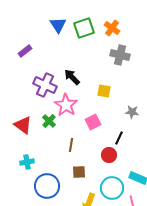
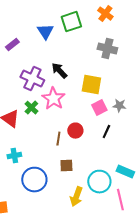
blue triangle: (58, 25) -> (45, 32), moved
orange cross: (112, 28) -> (105, 14), moved
yellow square: (104, 91) -> (91, 85), size x1.5
green cross: (49, 121) -> (31, 108), moved
pink square: (93, 122) -> (99, 108), moved
red circle: (109, 155) -> (75, 131), moved

